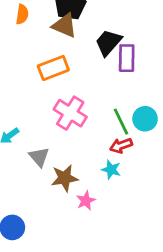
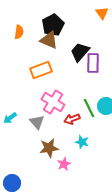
red arrow: (121, 146) -> (72, 119), moved
gray triangle: (39, 157) -> (37, 122), moved

